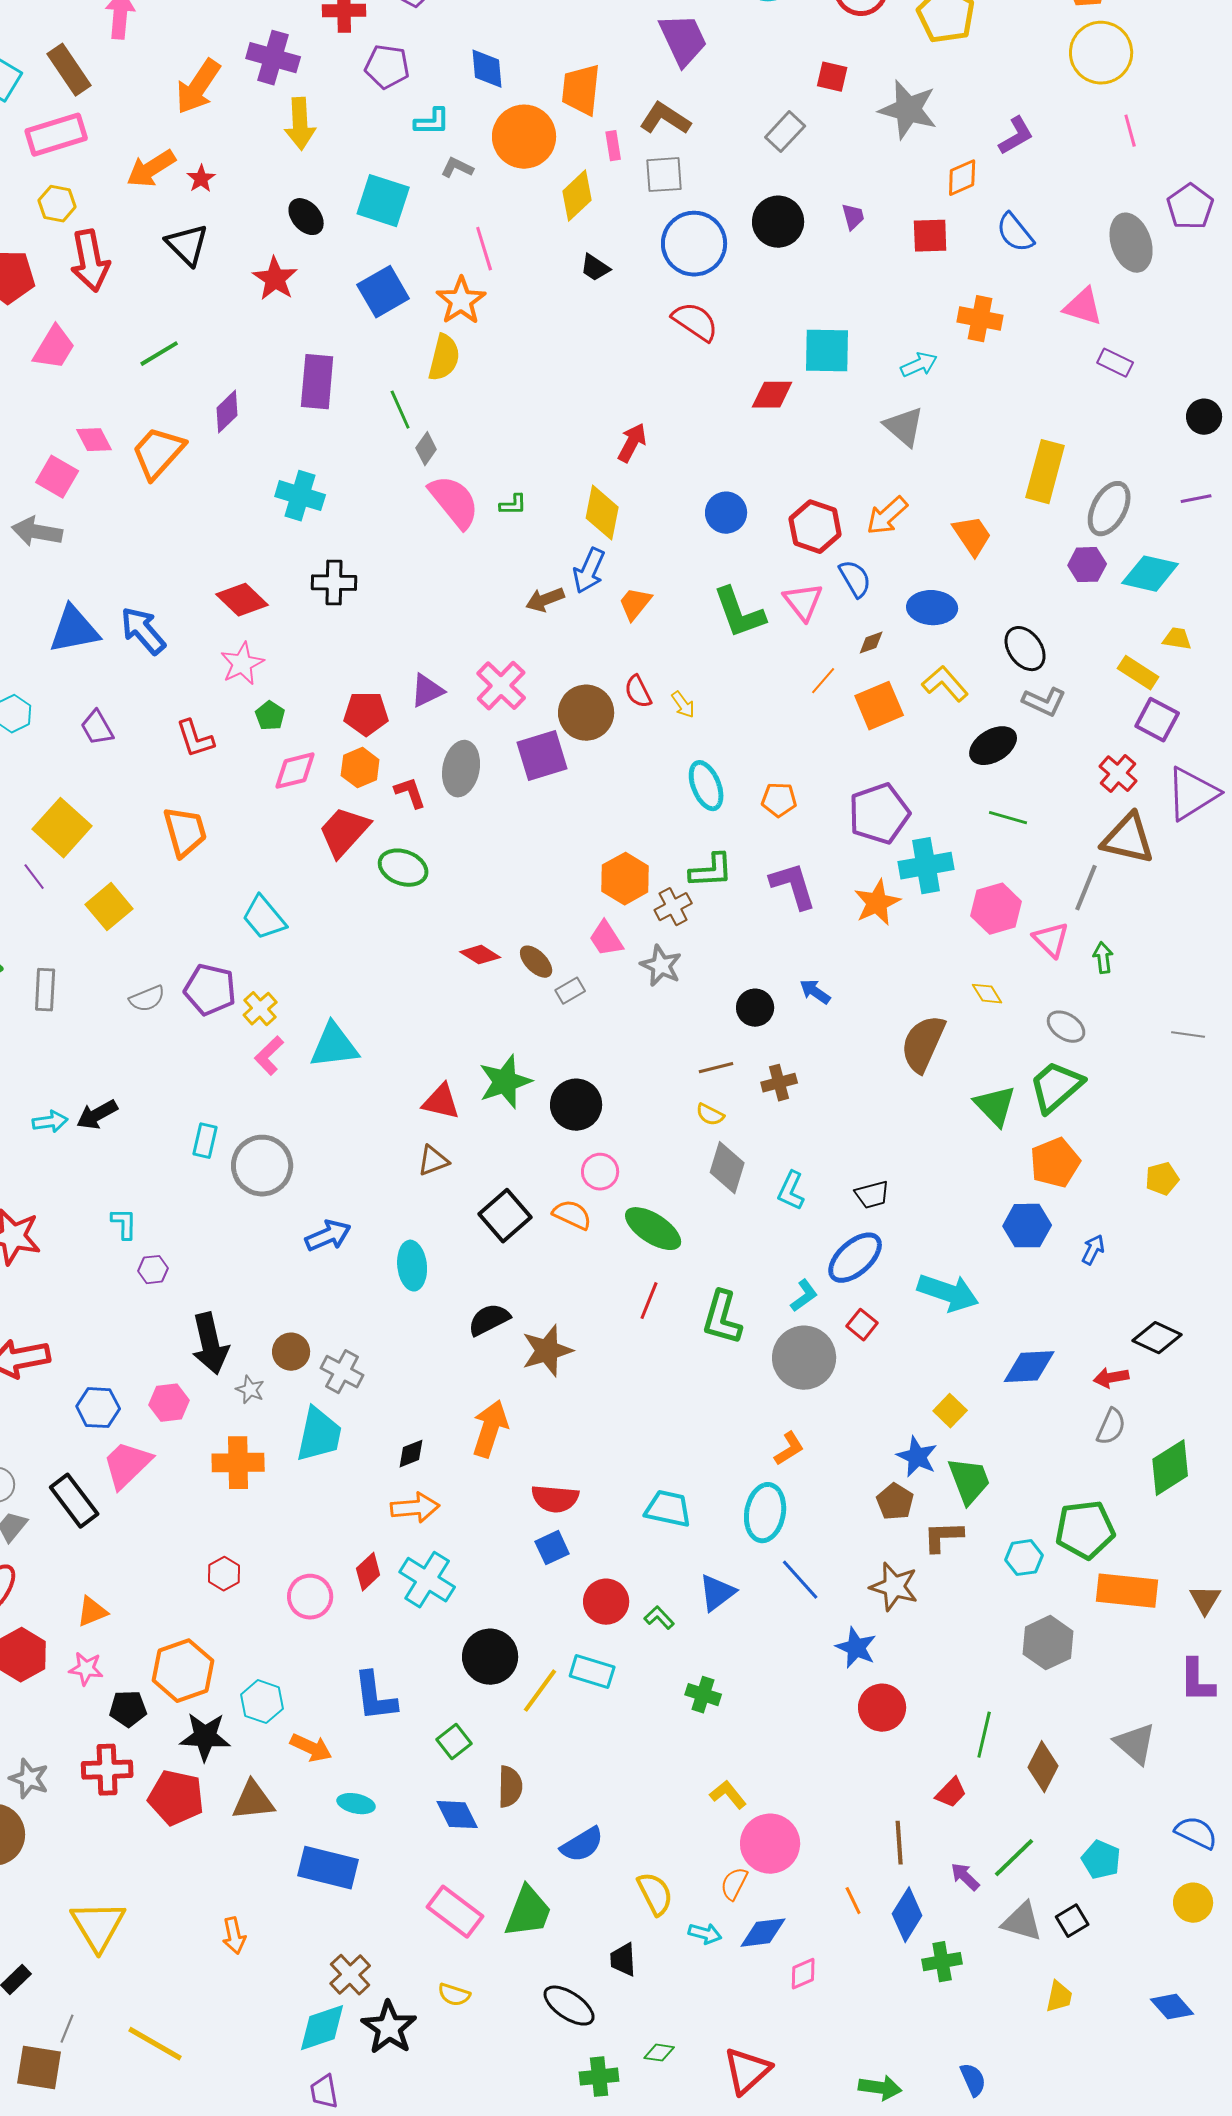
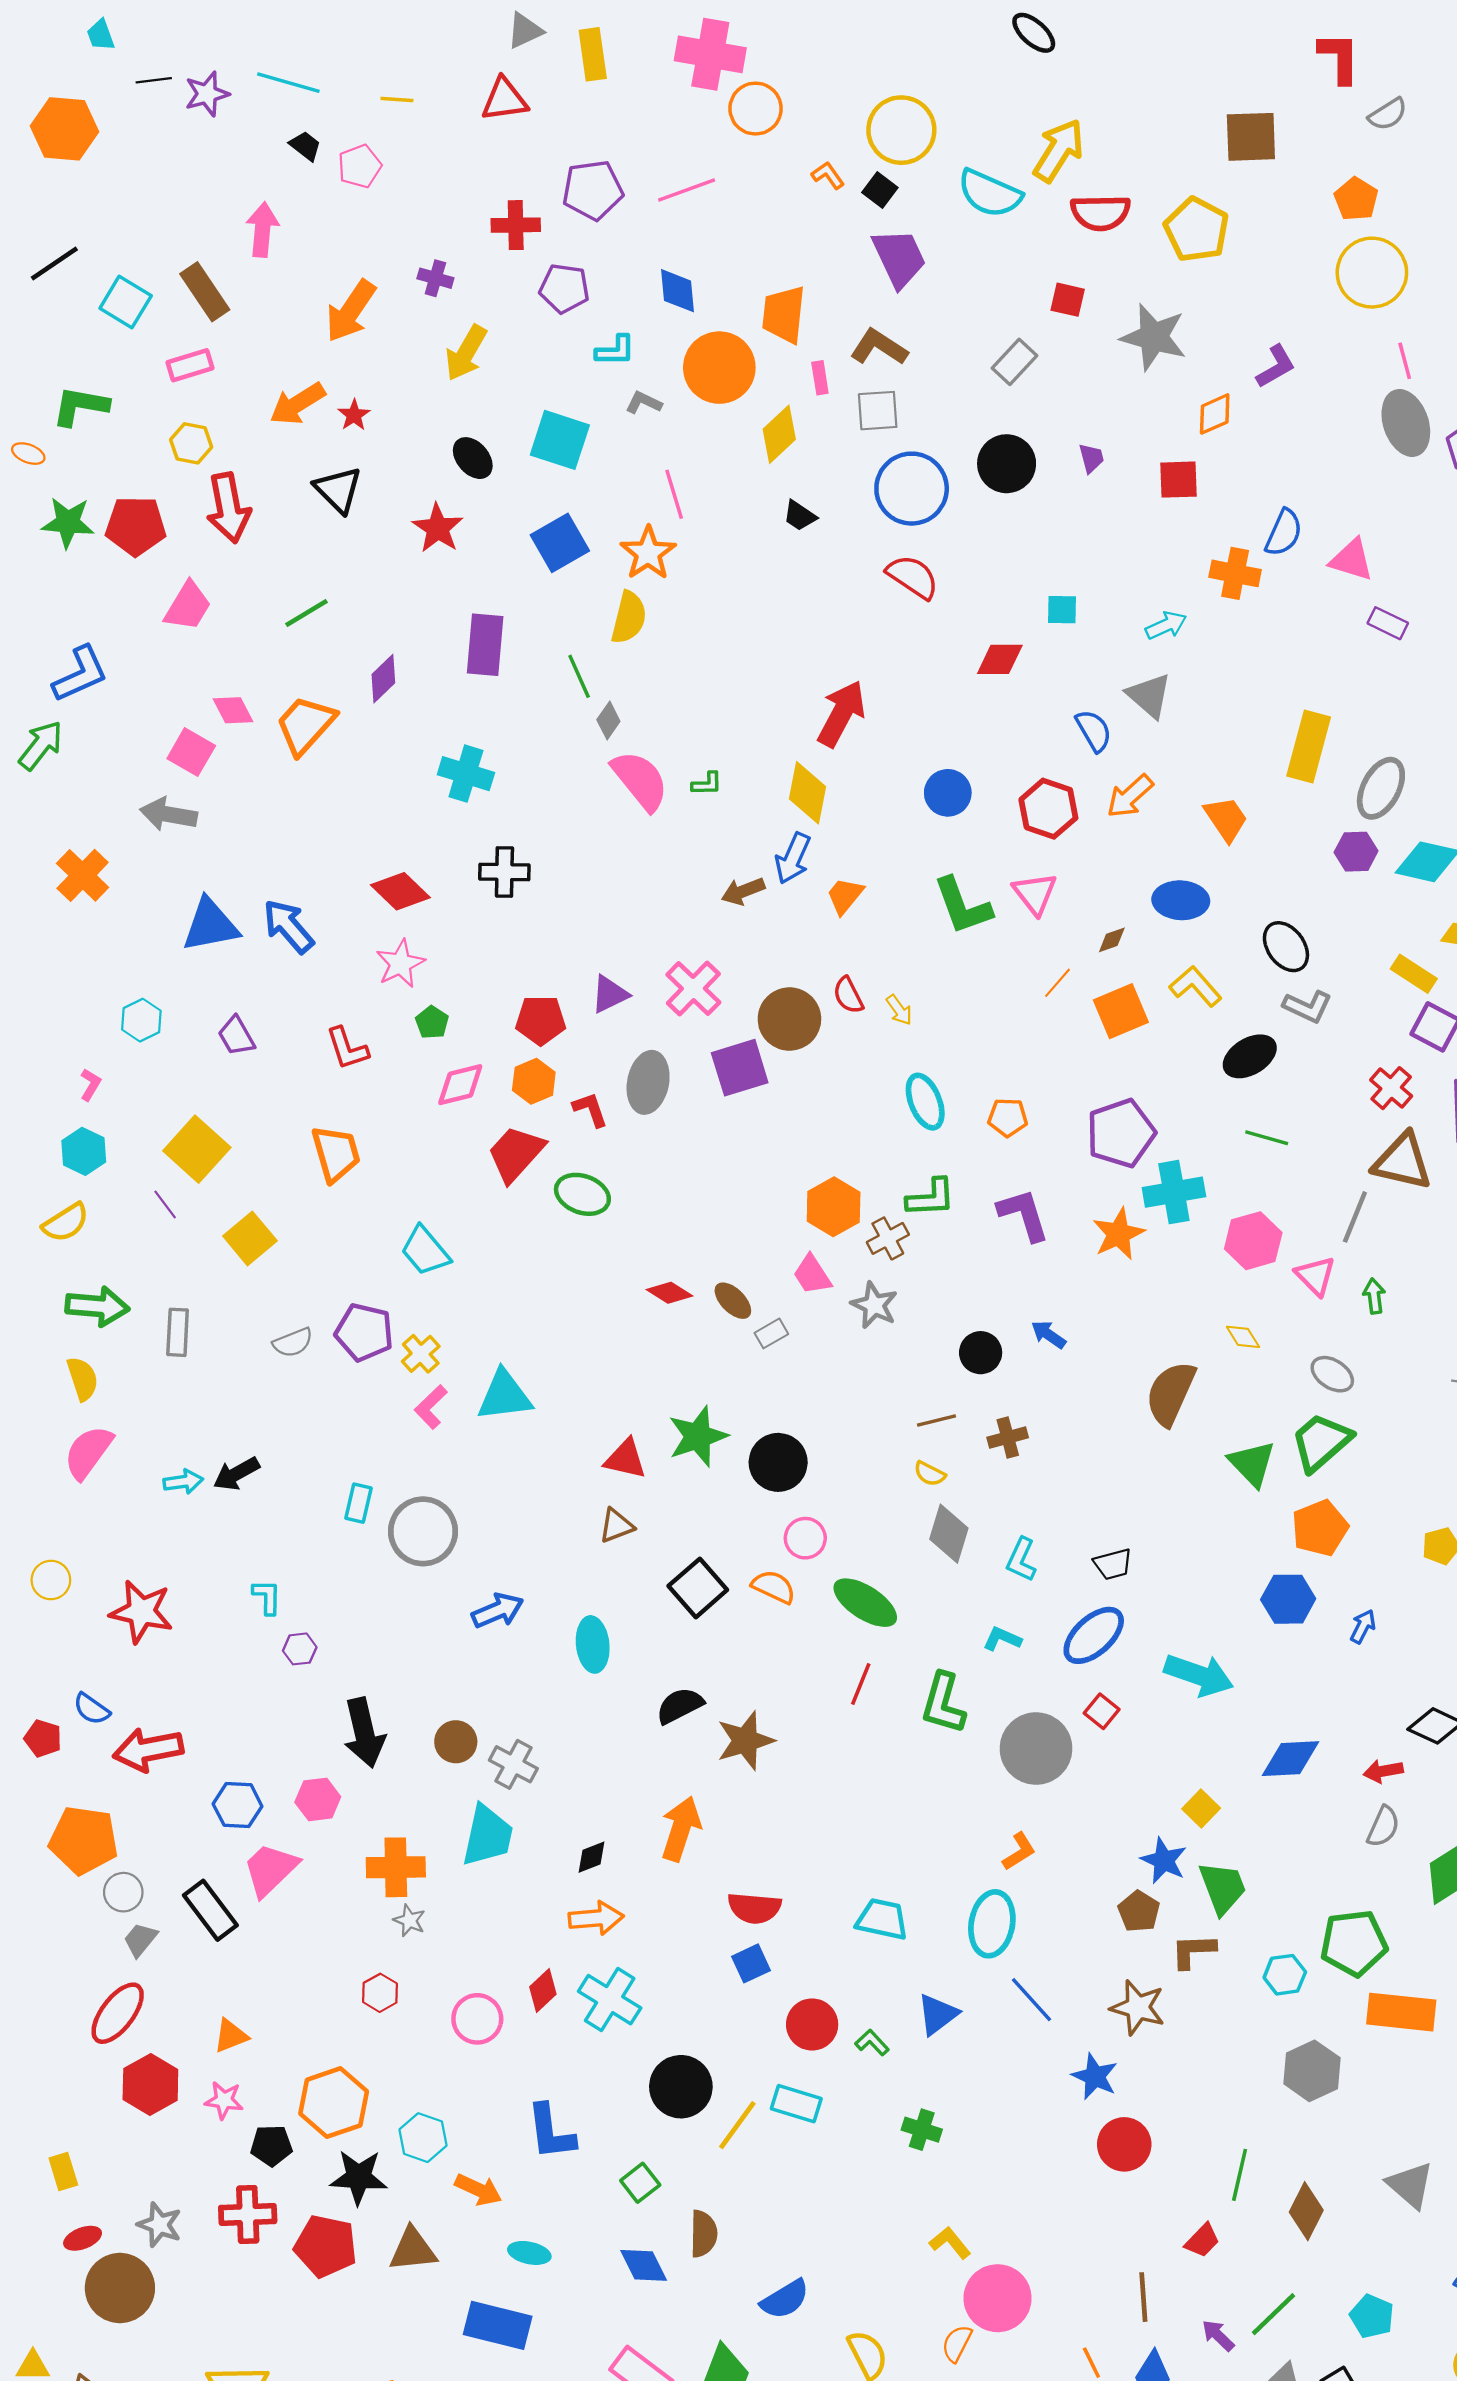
purple cross: (273, 58) -> (435, 278), size x0.6
yellow arrow: (300, 124) -> (466, 353), turned 33
pink rectangle: (56, 135) -> (190, 365), size x0.7
blue semicircle: (1015, 233) -> (1284, 533), moved, turned -117
gray ellipse: (1131, 243) -> (1406, 423), moved
cyan square: (827, 351) -> (1062, 610), size x0.6
red arrow: (632, 443) -> (841, 714), size x1.5
blue semicircle: (855, 579) -> (1094, 731), moved
cyan L-shape: (804, 1296) -> (1002, 1639), moved, turned -120
gray star: (250, 1390) -> (409, 1920), moved

